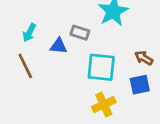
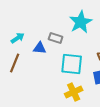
cyan arrow: (29, 33) -> (18, 38), turned -152
brown line: (25, 66) -> (15, 63), turned 48

